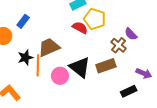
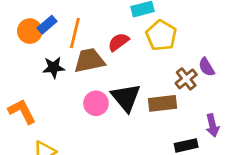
blue rectangle: (23, 21) -> (47, 25), moved
red semicircle: (80, 28) -> (118, 42), moved, turned -77
orange line: (38, 65) -> (75, 33), moved
purple arrow: (144, 73) -> (212, 125), turned 42

